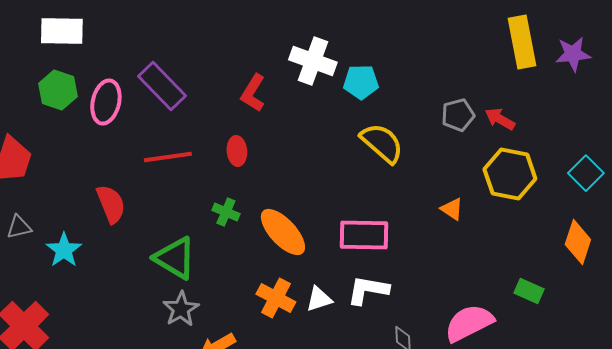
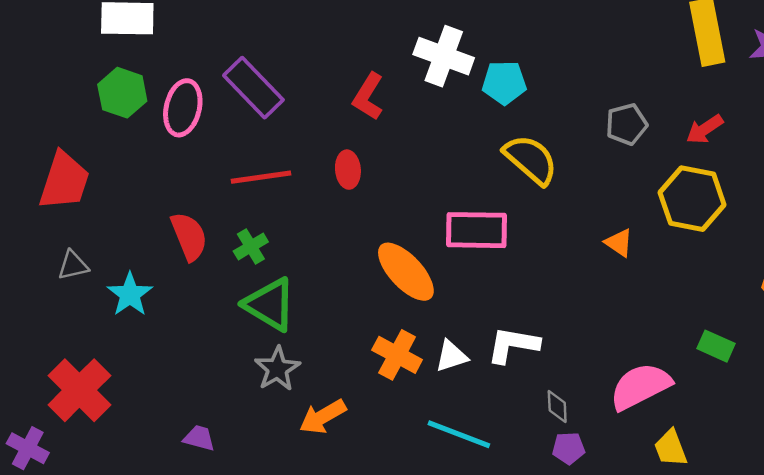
red arrow: (500, 119) -> (705, 129), moved, turned -64
green cross: (226, 212) -> (251, 246), moved, turned 36
pink rectangle: (364, 235) -> (477, 230), moved

